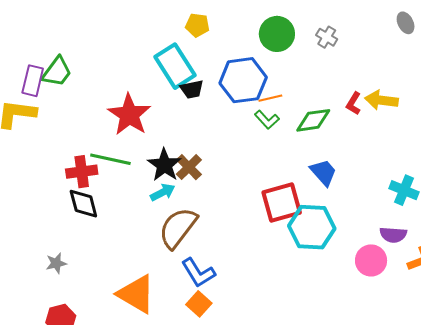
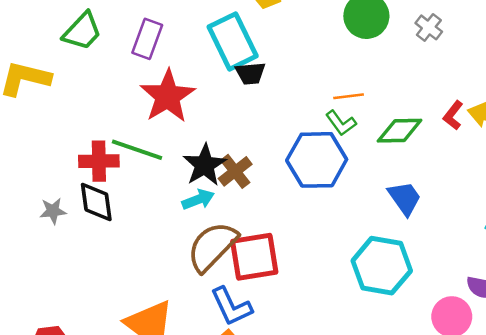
blue hexagon: (243, 80) -> (317, 160), moved
purple rectangle: (33, 81) -> (147, 39), moved
red square: (282, 203) -> (254, 257), moved
gray star: (56, 263) -> (53, 211), moved

